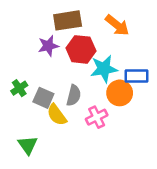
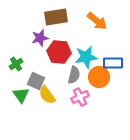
red hexagon: (81, 49) -> (59, 52), moved
green cross: (19, 88) -> (16, 64), moved
gray semicircle: (74, 95) -> (74, 75), moved
green triangle: (28, 145) -> (21, 95), moved

